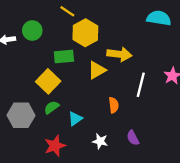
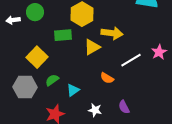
yellow square: (48, 81) -> (37, 57), moved
white line: (141, 85) -> (131, 60), turned 45
orange semicircle: (114, 105) -> (107, 78), turned 128

